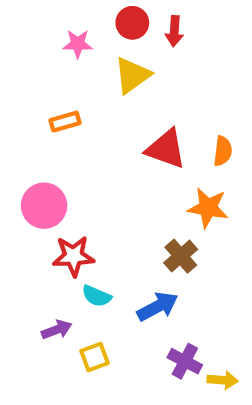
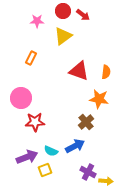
red arrow: (174, 31) -> (83, 15), turned -56
orange rectangle: (65, 122) -> (31, 58), turned -48
cyan semicircle: (97, 296) -> (51, 151), moved
purple arrow: (57, 330) -> (27, 157), size x1.5

